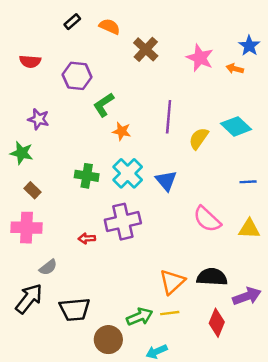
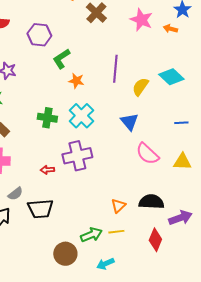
blue triangle: (166, 181) -> (129, 122), moved
orange triangle: (172, 282) -> (118, 206), size x0.7
black trapezoid: (75, 309) -> (40, 209), moved

